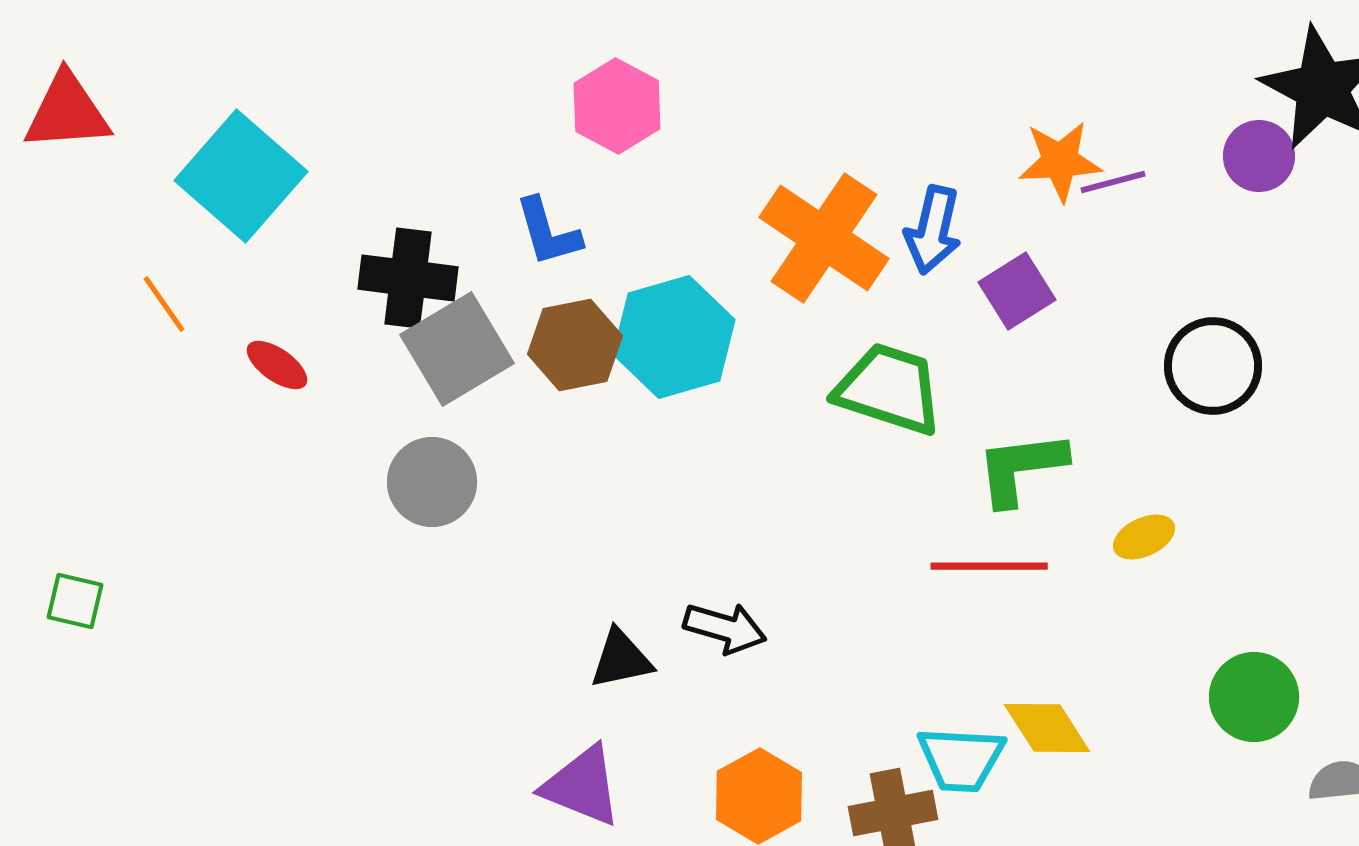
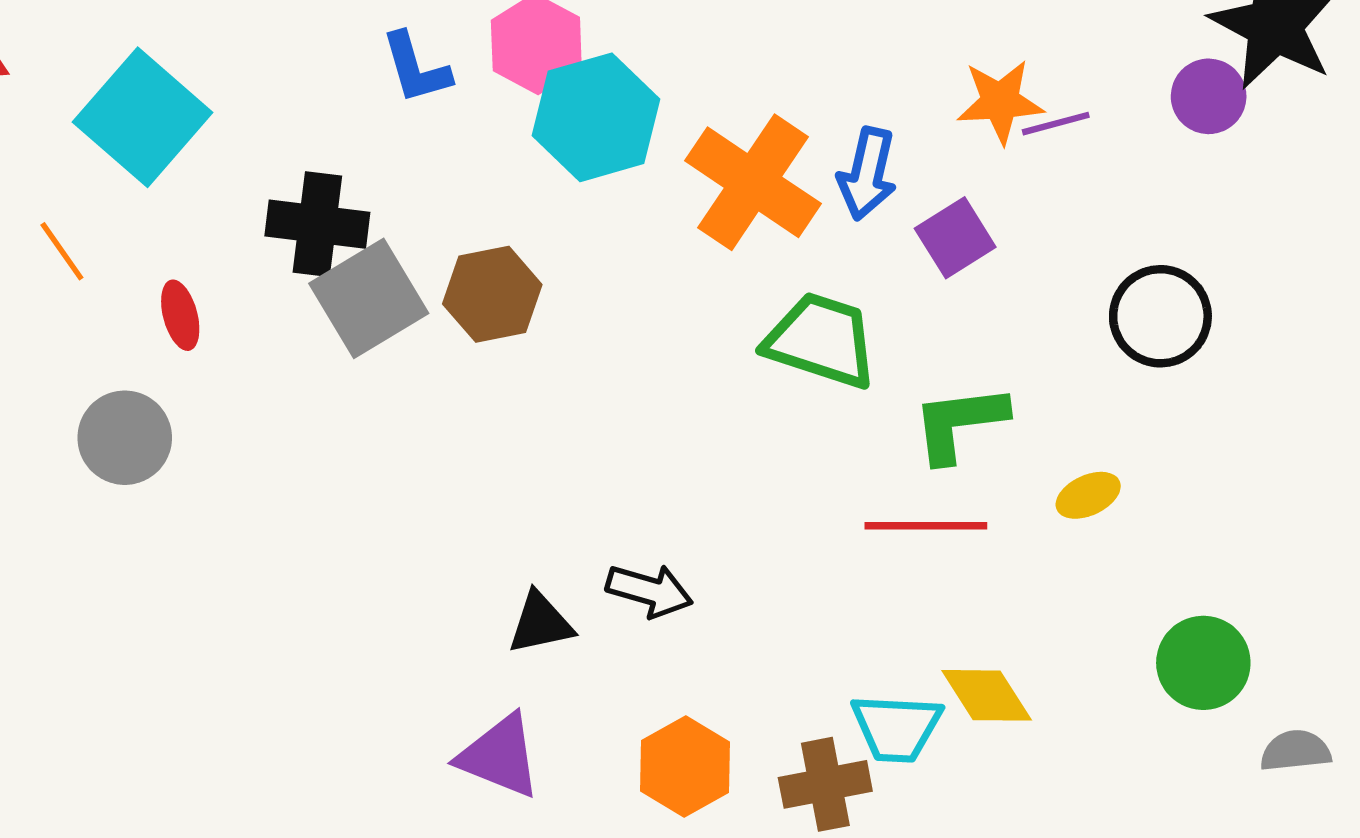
blue L-shape: (548, 232) -> (416, 68), moved
cyan hexagon: (674, 337) -> (596, 117), moved
red ellipse: (277, 365) -> (180, 315), turned 40
gray circle: (432, 482) -> (125, 438), moved

